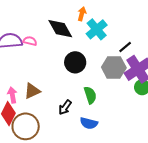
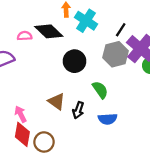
pink semicircle: (30, 41) -> (25, 36), moved
brown triangle: (32, 91) -> (57, 101), moved, turned -42
brown circle: (26, 126) -> (44, 142), size x0.7

